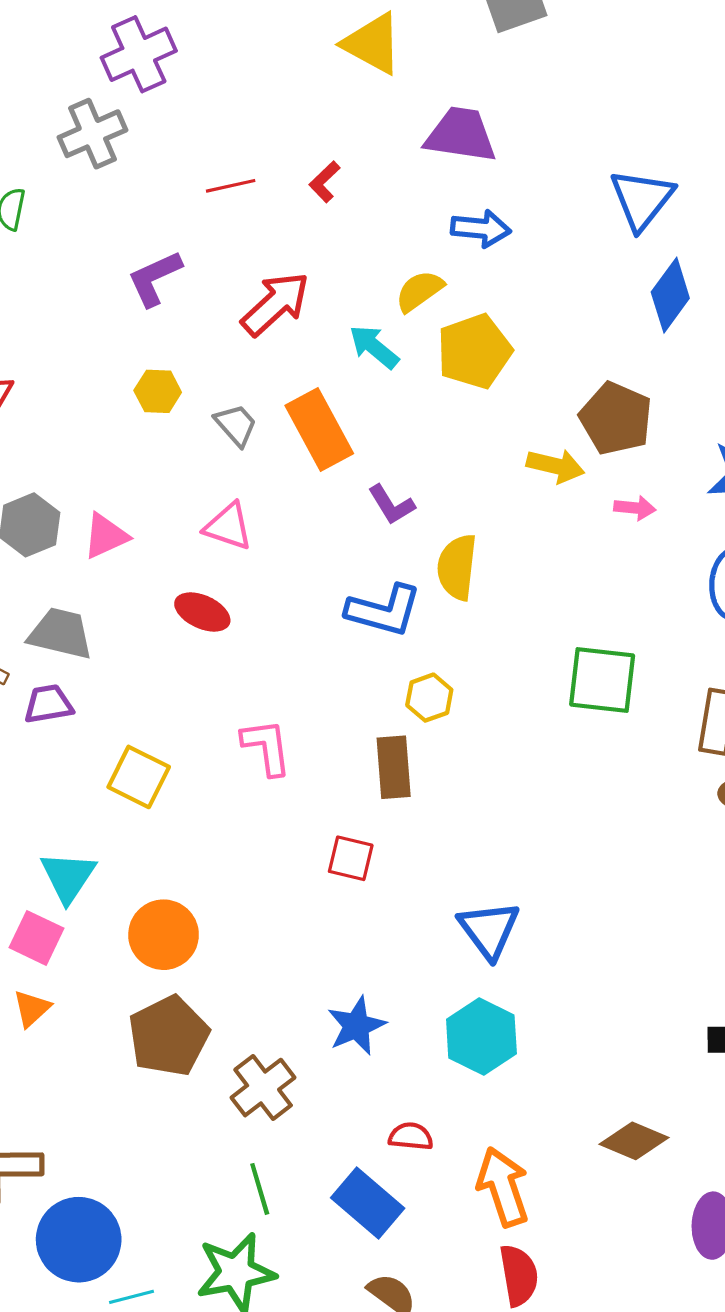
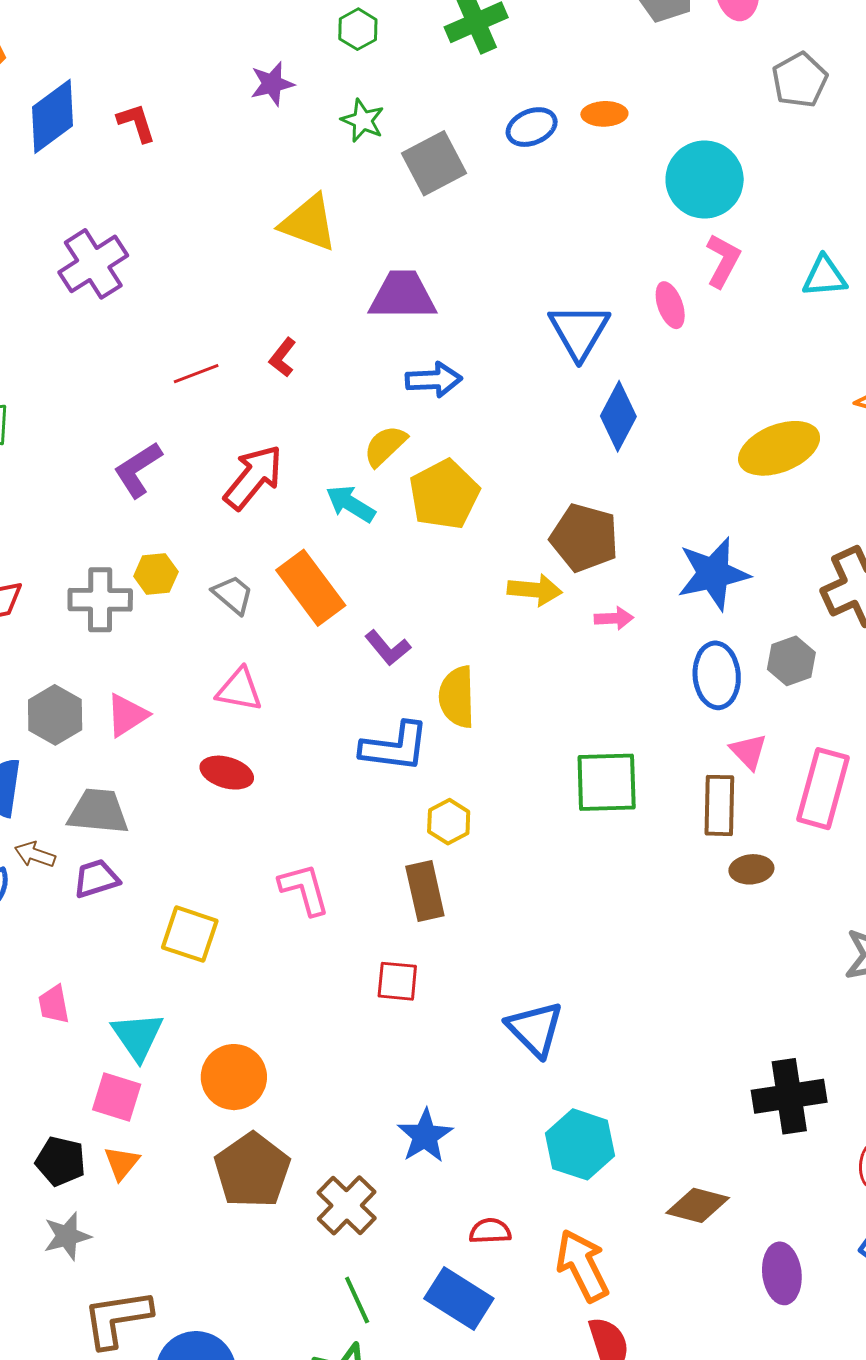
gray cross: (92, 134) -> (100, 600), moved, turned 32
cyan hexagon: (481, 1037) -> (580, 1144), moved

